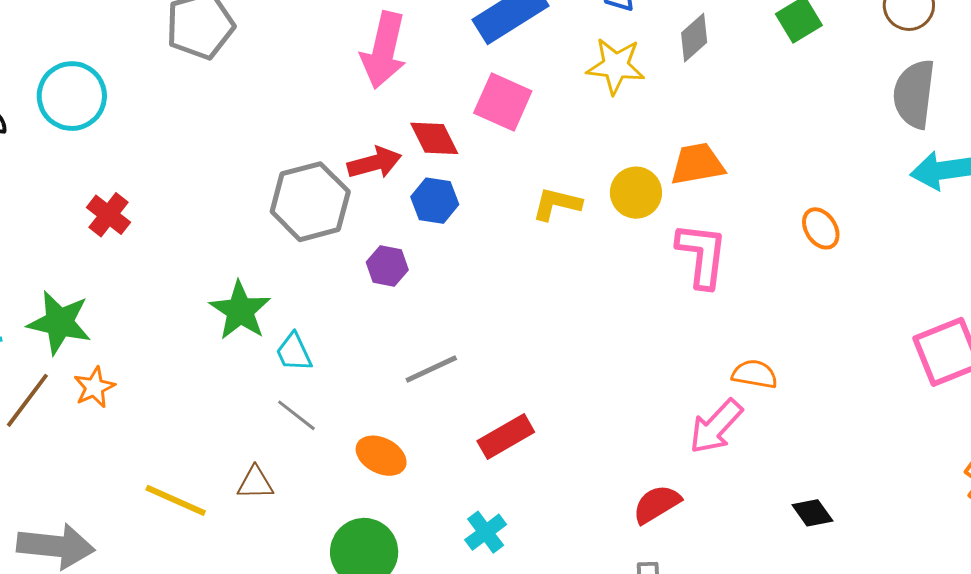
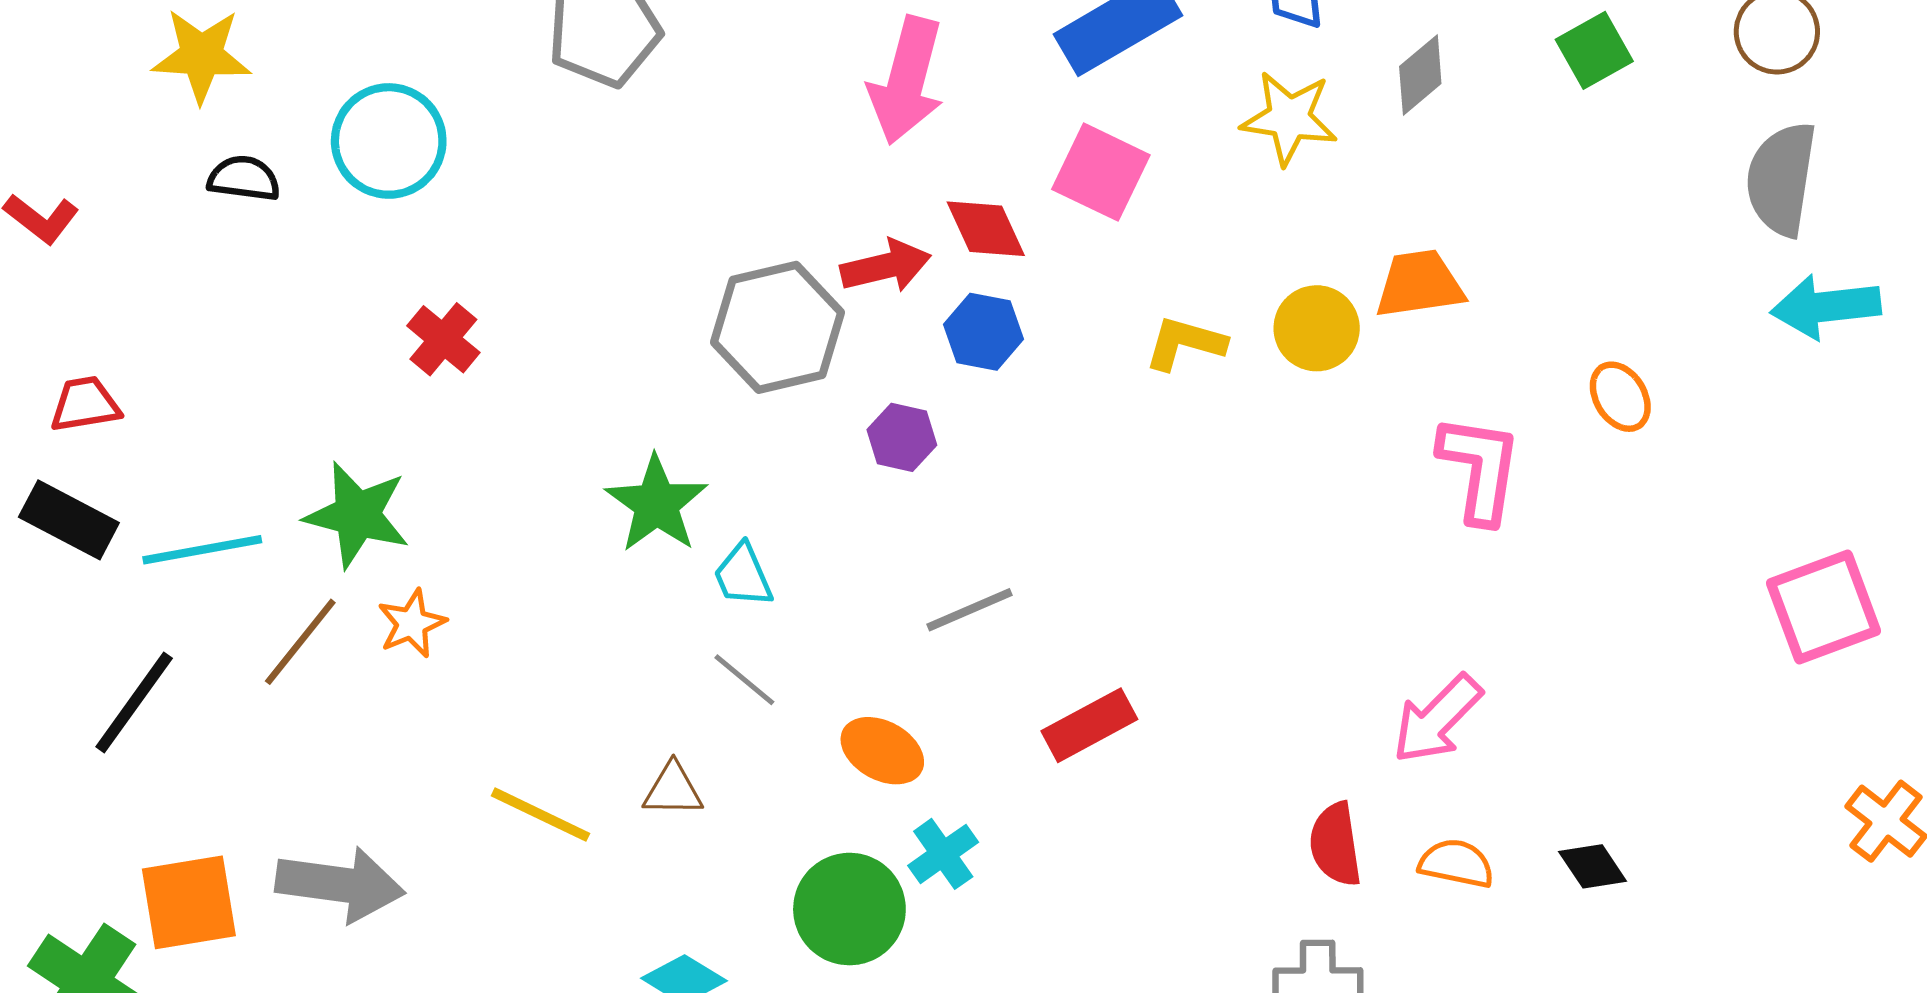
pink L-shape: (702, 255) -> (1480, 469), moved
orange semicircle: (755, 374) -> (1456, 863), moved
red semicircle: (657, 504) -> (1335, 844), turned -69
cyan cross: (486, 532) -> (943, 854), moved

